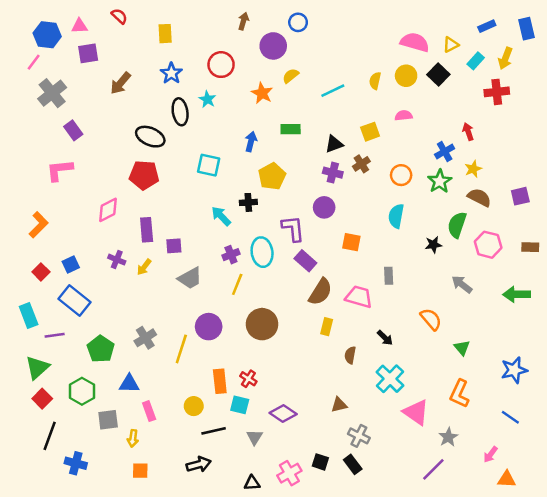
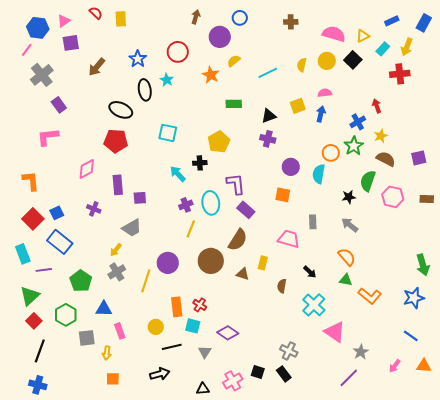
pink triangle: (79, 26) -> (64, 21), turned -32
blue rectangle: (527, 29) -> (424, 23), turned 42
yellow rectangle: (165, 34) -> (121, 19), moved
blue arrow: (251, 142) -> (321, 114), moved
brown cross: (361, 164) -> (291, 22), moved, turned 32
orange circle: (401, 175) -> (331, 153), moved
purple circle: (324, 207) -> (291, 167), moved
orange L-shape: (39, 225) -> (31, 181), turned -50
yellow arrow: (144, 267) -> (116, 250), moved
red square: (41, 272) -> (33, 219), size x1.5
gray trapezoid: (190, 278) -> (132, 228), moved
gray arrow: (462, 284) -> (350, 225), moved
brown semicircle: (320, 292) -> (238, 240), moved
green arrow: (517, 294) -> (423, 265), moved, turned -105
green triangle: (462, 348) -> (346, 280), moved, turned -40
orange L-shape: (459, 394) -> (370, 296), moved, turned -75
brown triangle: (339, 405) -> (243, 274), moved, turned 32
blue cross: (76, 463) -> (38, 385), moved
orange triangle: (507, 479) -> (424, 366), moved

